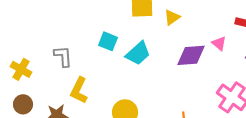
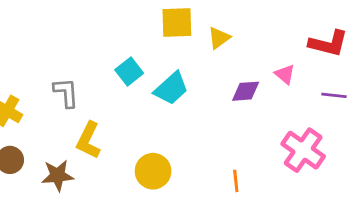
cyan square: (108, 41) -> (129, 72), turned 30
purple diamond: (191, 55) -> (246, 91), size x0.7

